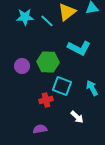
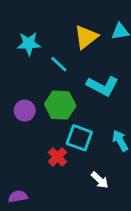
cyan line: (47, 21) -> (59, 64), moved
red cross: (46, 100) -> (57, 157), turned -32
purple semicircle: (40, 129) -> (18, 197), moved

